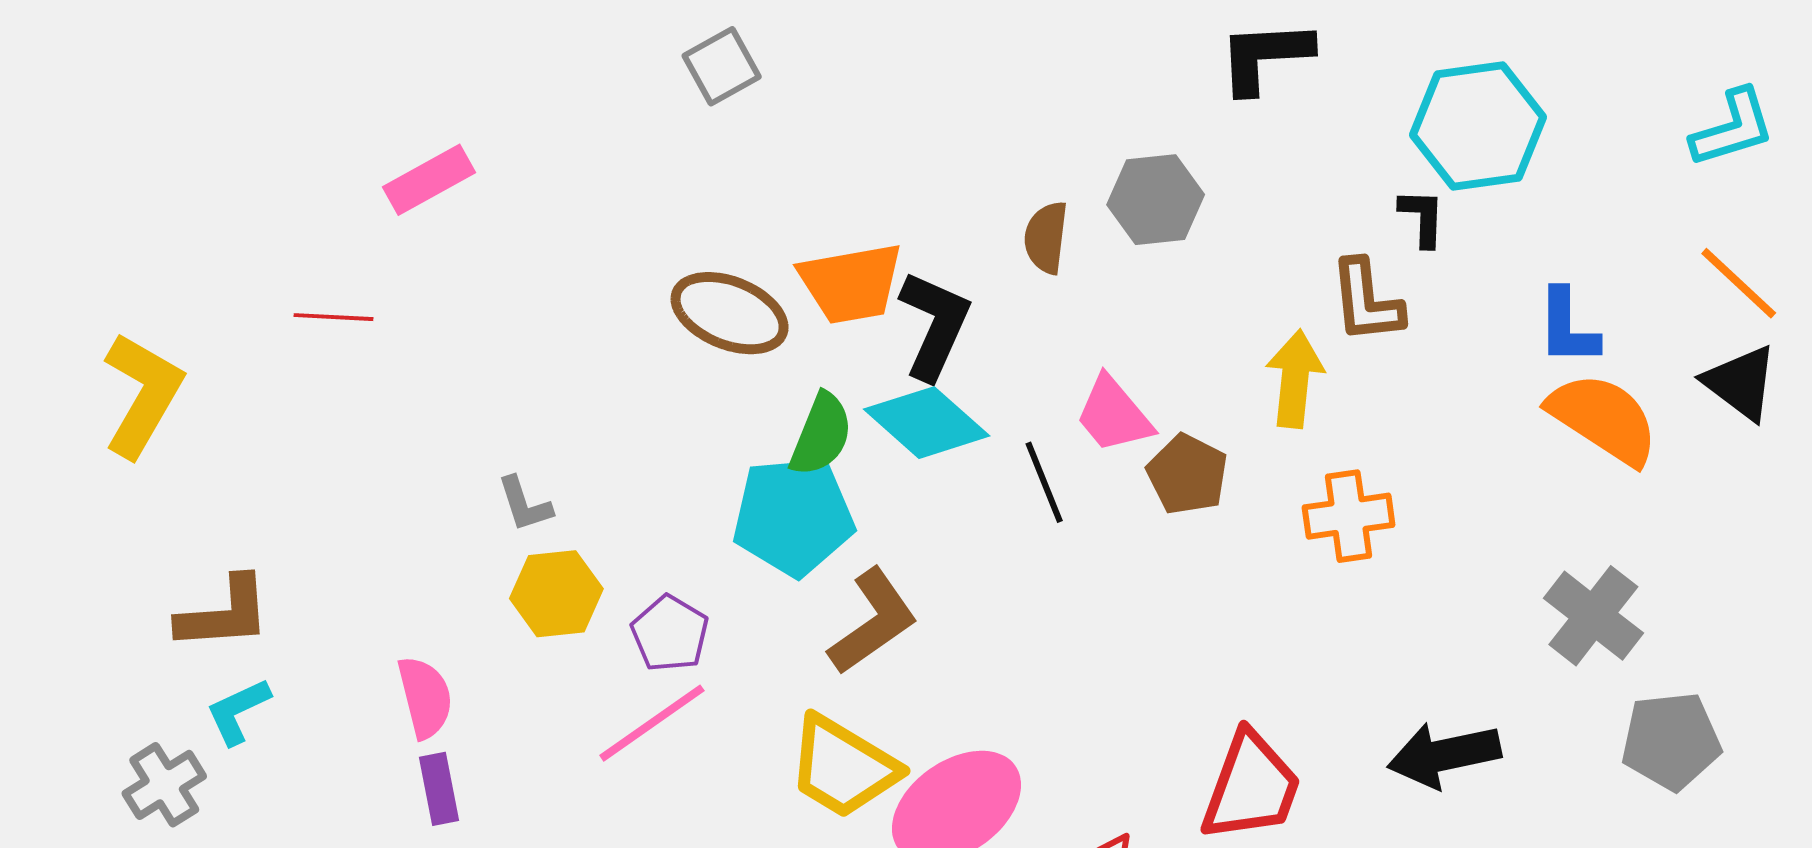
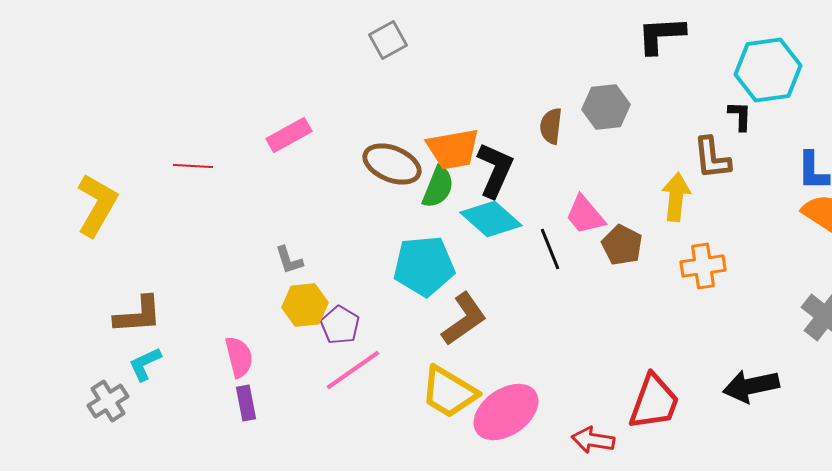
pink rectangle: (429, 180) -> (289, 135), moved
green semicircle: (821, 435) -> (438, 187), moved
purple pentagon: (670, 634) -> (340, 325), moved

